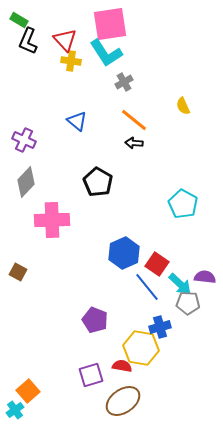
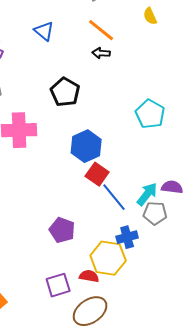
blue hexagon: (124, 253) -> (86, 146), moved
red square: (157, 264) -> (97, 174), moved
cyan arrow: (180, 284) -> (147, 194), turned -95

